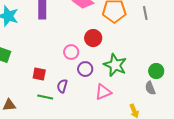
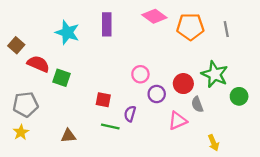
red circle: (93, 38) -> (183, 84), moved
green star: (115, 65) -> (215, 74), moved
gray semicircle: (150, 88) -> (197, 104), moved

